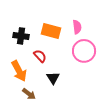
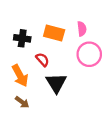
black triangle: (53, 78) -> (56, 83), size x1.5
brown arrow: (29, 94) -> (22, 102), moved

